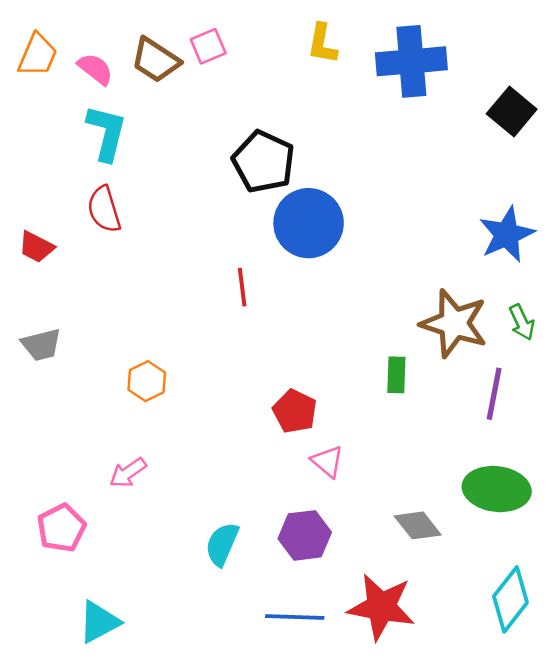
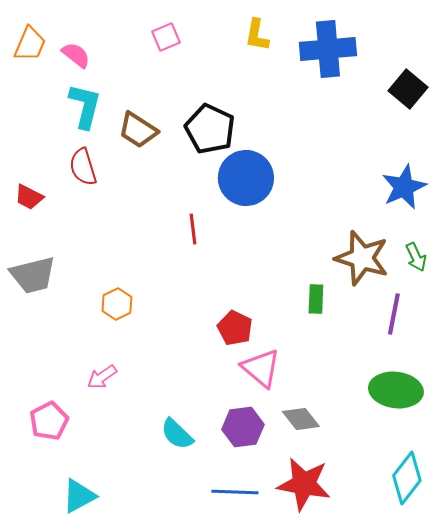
brown trapezoid: (156, 60) -> (138, 130), moved
gray trapezoid: (41, 345) -> (33, 275), size x1.4
pink triangle: (327, 461) -> (261, 368), size x1.5
gray diamond: (418, 525) -> (301, 419), moved
cyan semicircle: (222, 544) -> (177, 434), turned -69

